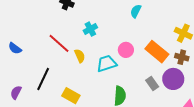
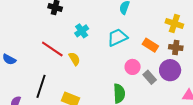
pink circle: (126, 50) -> (133, 67), moved
orange rectangle: (157, 52) -> (150, 45), size x0.7
cyan trapezoid: (107, 63) -> (117, 37), moved

